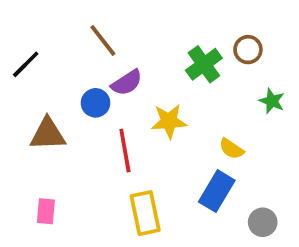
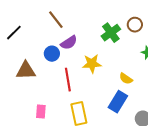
pink rectangle: (46, 211) -> (41, 112), moved

